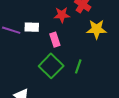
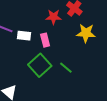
white rectangle: (32, 27) -> (24, 36), moved
green line: (78, 66) -> (66, 68), turned -72

